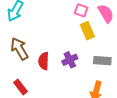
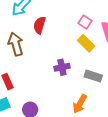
yellow rectangle: (87, 31) -> (86, 43), turned -36
red semicircle: (44, 61) -> (40, 25), moved

